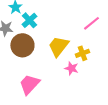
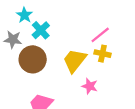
pink line: (91, 23) -> (100, 35), moved
yellow cross: (82, 53) -> (102, 54), moved, turned 32

